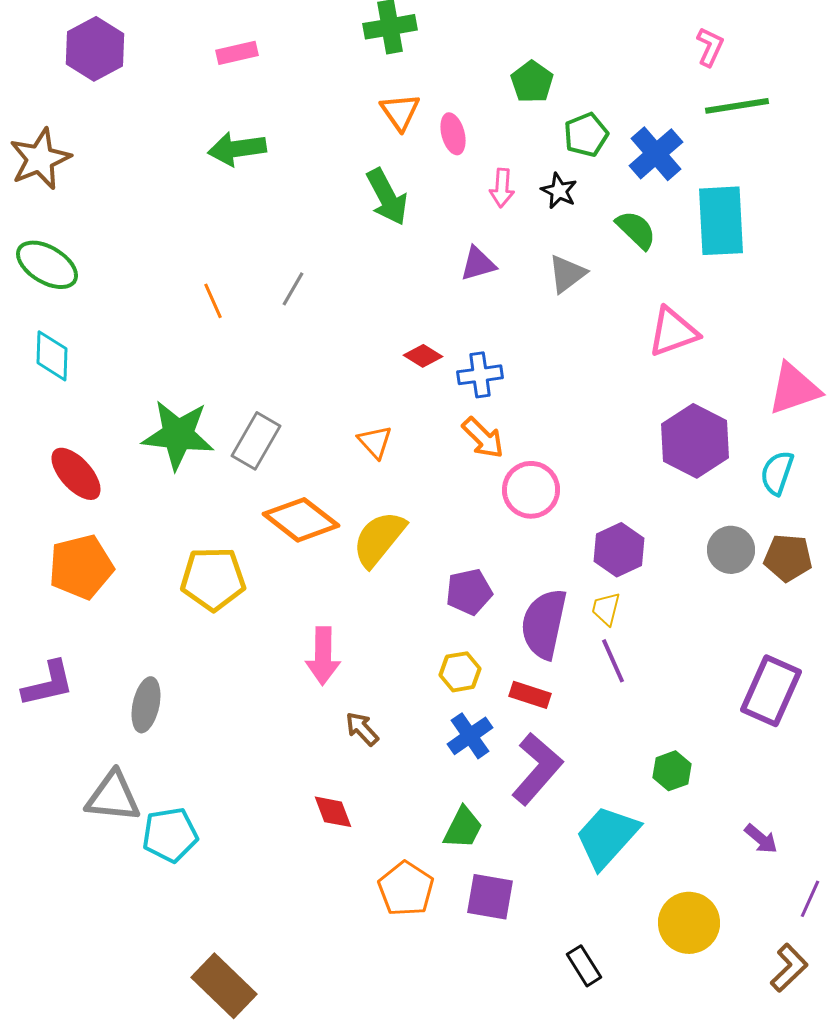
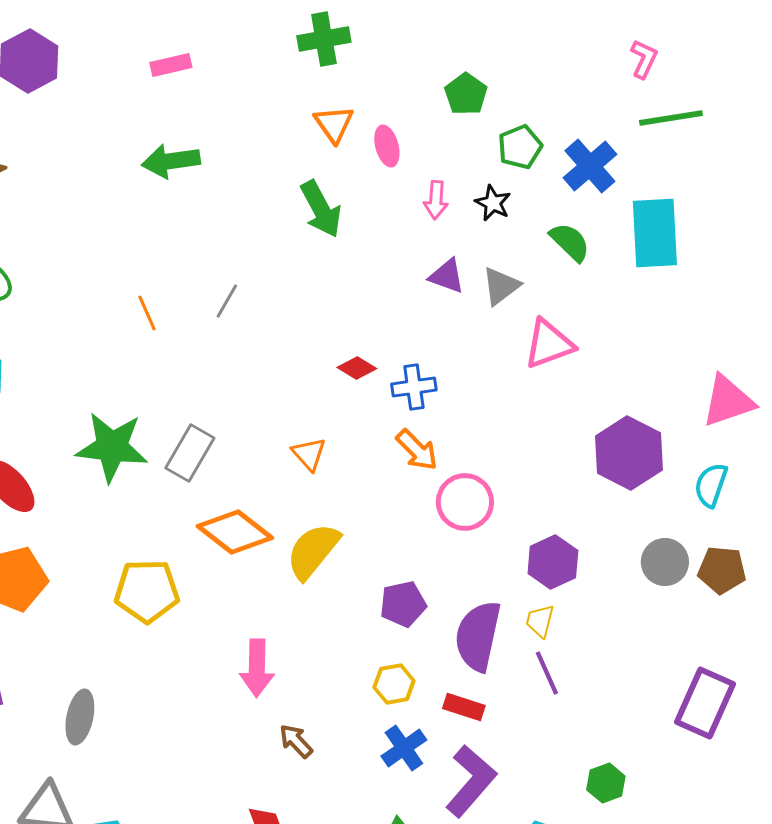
purple triangle: (478, 264) -> (447, 276), moved, turned 36
pink triangle: (673, 332) -> (549, 344), moved

